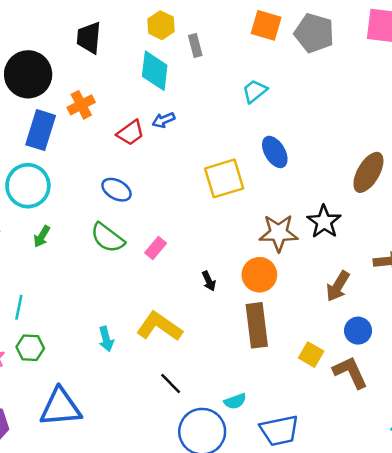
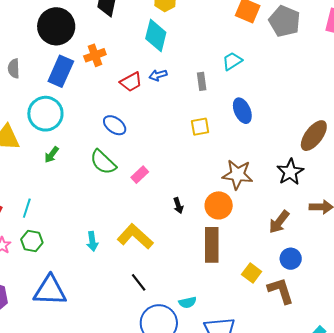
gray rectangle: (195, 46) -> (202, 81), moved
yellow square: (224, 178) -> (200, 127), size x0.6
black star: (324, 222) -> (290, 172), moved

